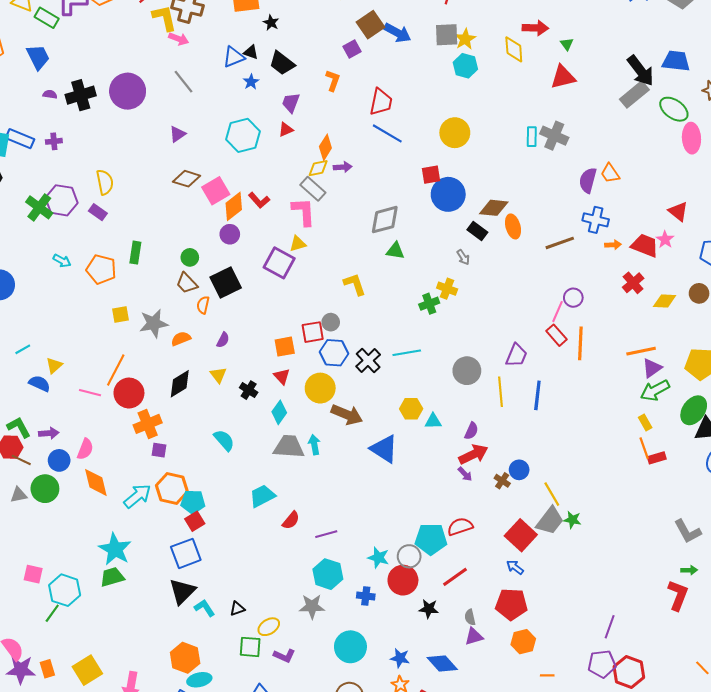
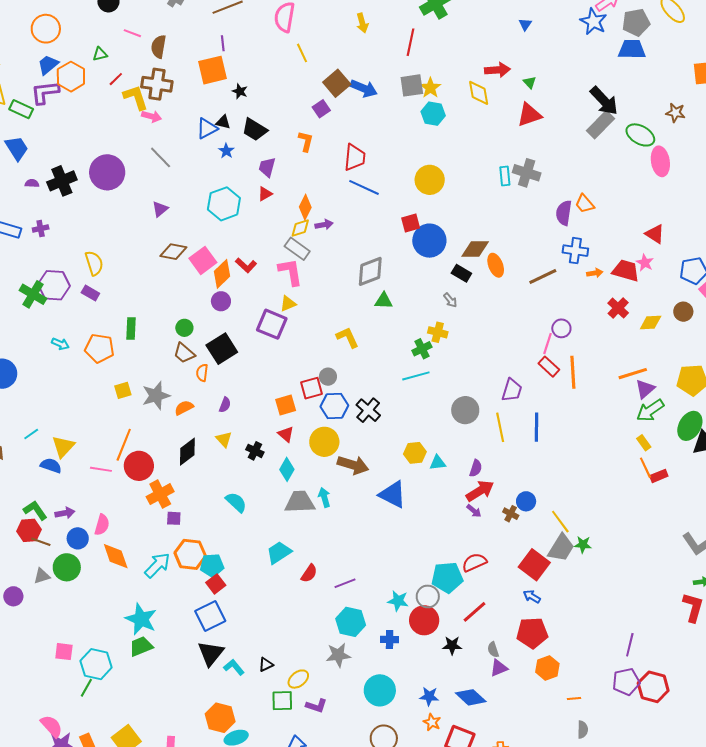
blue trapezoid: (676, 61) -> (632, 49), moved
cyan line: (407, 353) -> (416, 376), moved
yellow triangle: (54, 365) -> (63, 447), size x1.4

